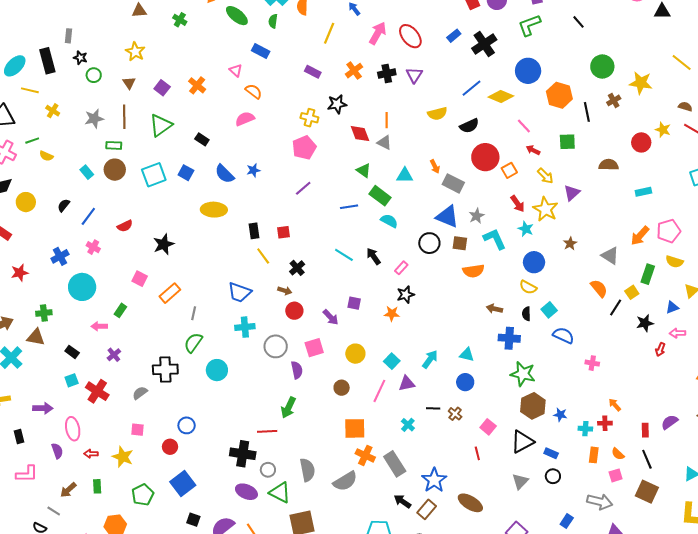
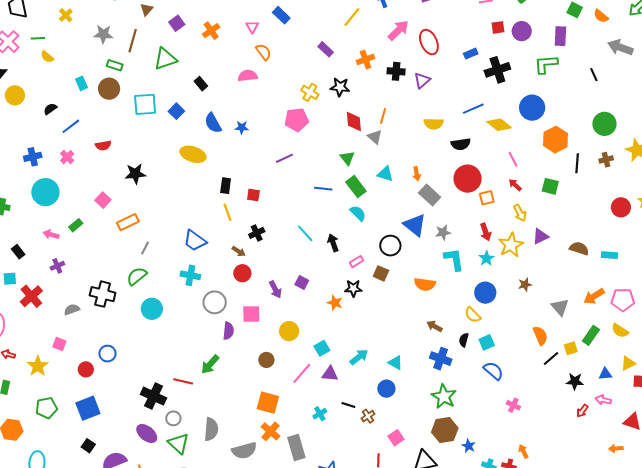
brown semicircle: (609, 165) -> (579, 248), moved
brown square: (460, 243) -> (381, 273), moved

